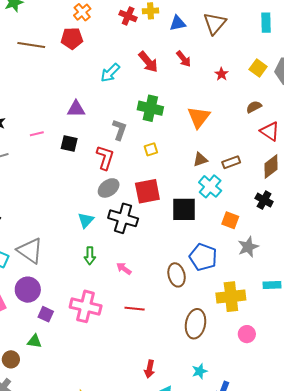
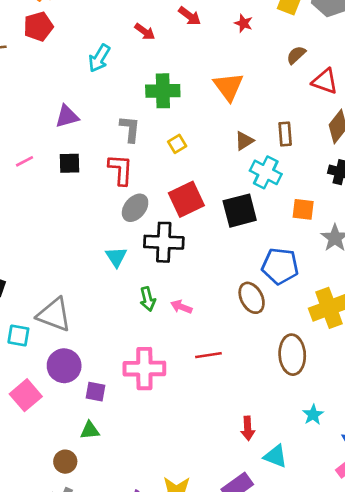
red arrow: (148, 62) -> (145, 32), size x0.7
brown rectangle: (231, 162) -> (285, 134), turned -60
green arrow: (90, 256) -> (148, 299), moved

